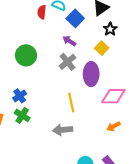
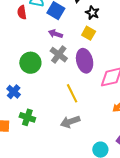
green circle: (26, 55) -> (30, 63), moved
blue cross: (20, 96) -> (14, 92), moved

